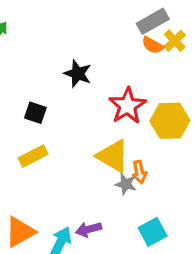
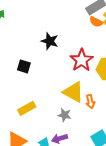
yellow rectangle: (33, 156) -> (27, 108), moved
gray star: (126, 184) -> (64, 115), moved

